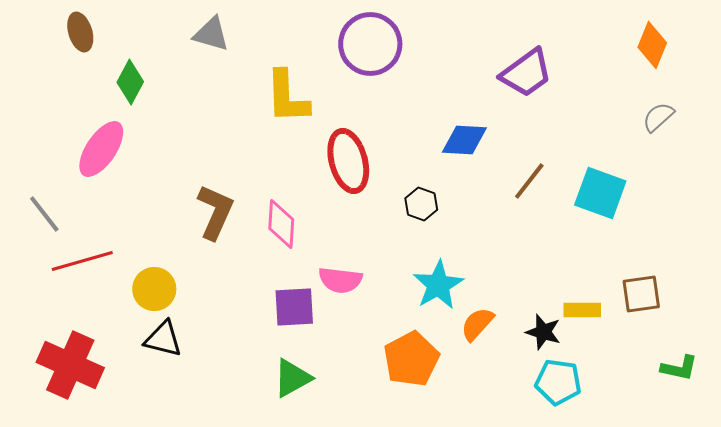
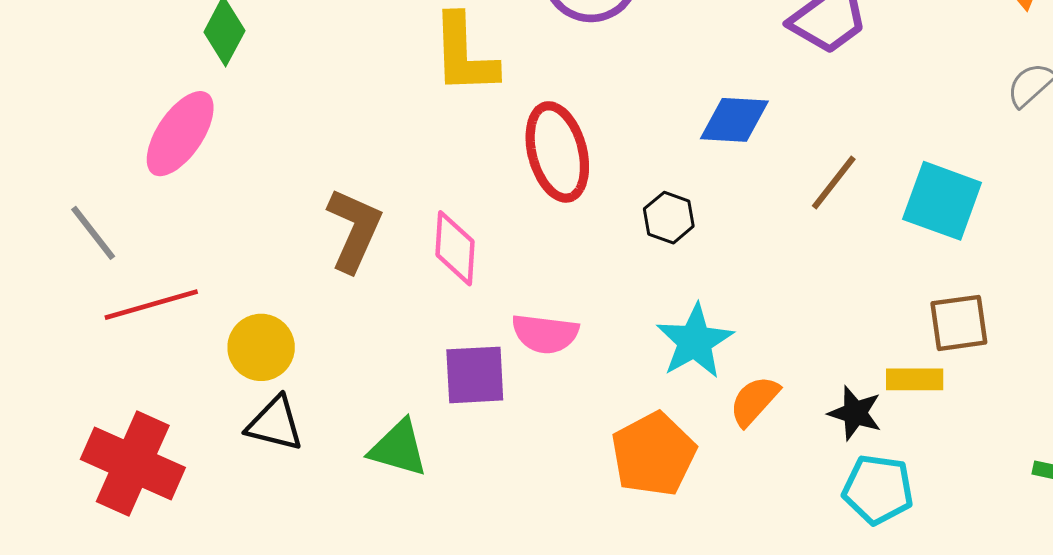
brown square: (641, 294) -> (959, 323), moved
green triangle: (292, 378) -> (399, 448), moved, turned 45

